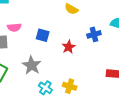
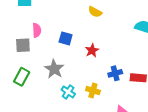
pink semicircle: (14, 27) -> (37, 30), turned -88
blue cross: (94, 34) -> (115, 73), moved

